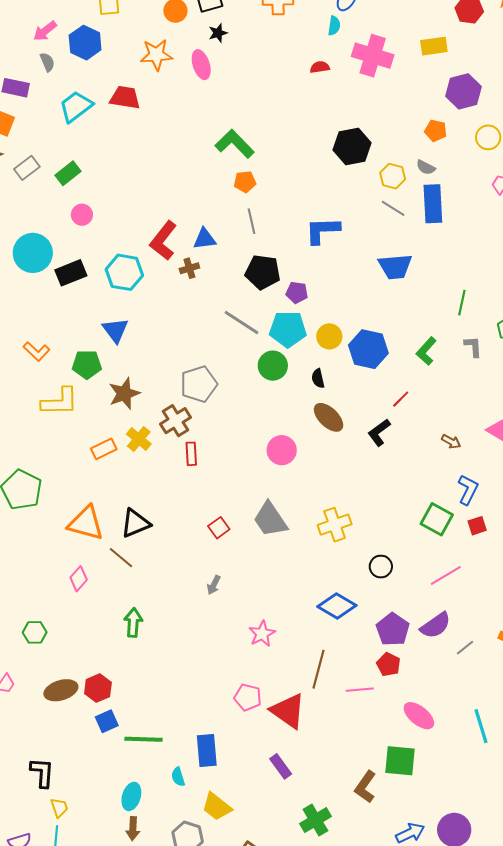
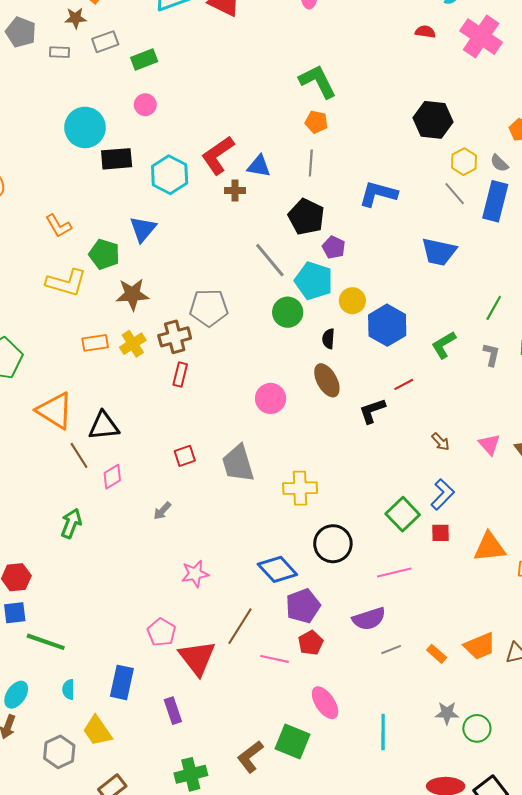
black circle: (381, 567) -> (333, 544), size x1.6
pink diamond: (79, 579) -> (112, 477), moved
purple pentagon: (393, 629) -> (303, 606), moved
blue rectangle: (207, 751) -> (122, 682), moved

